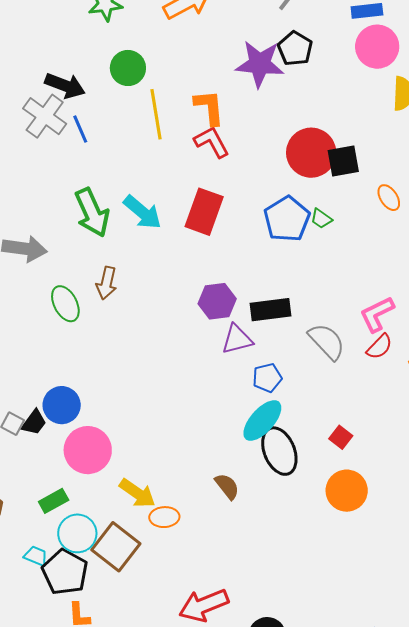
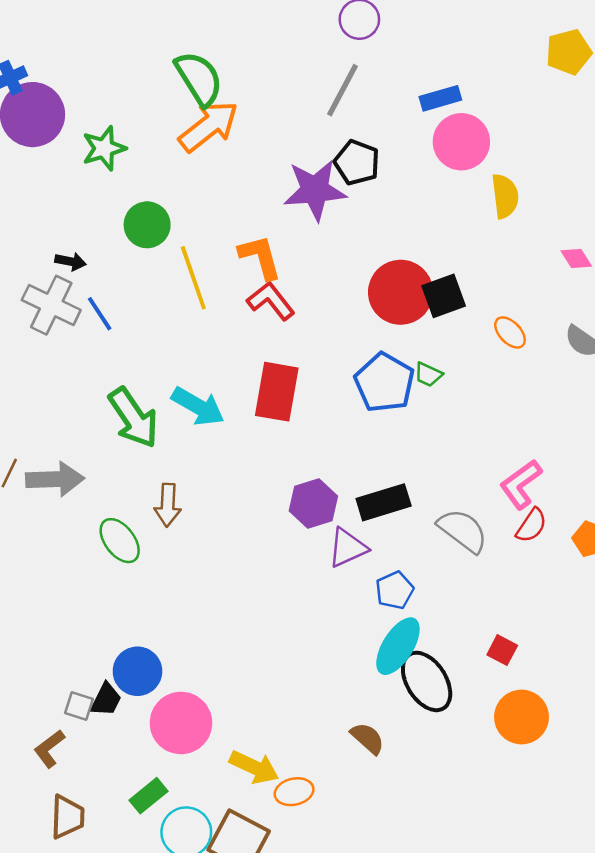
black arrow: (65, 86) -> (70, 261), size x0.6

